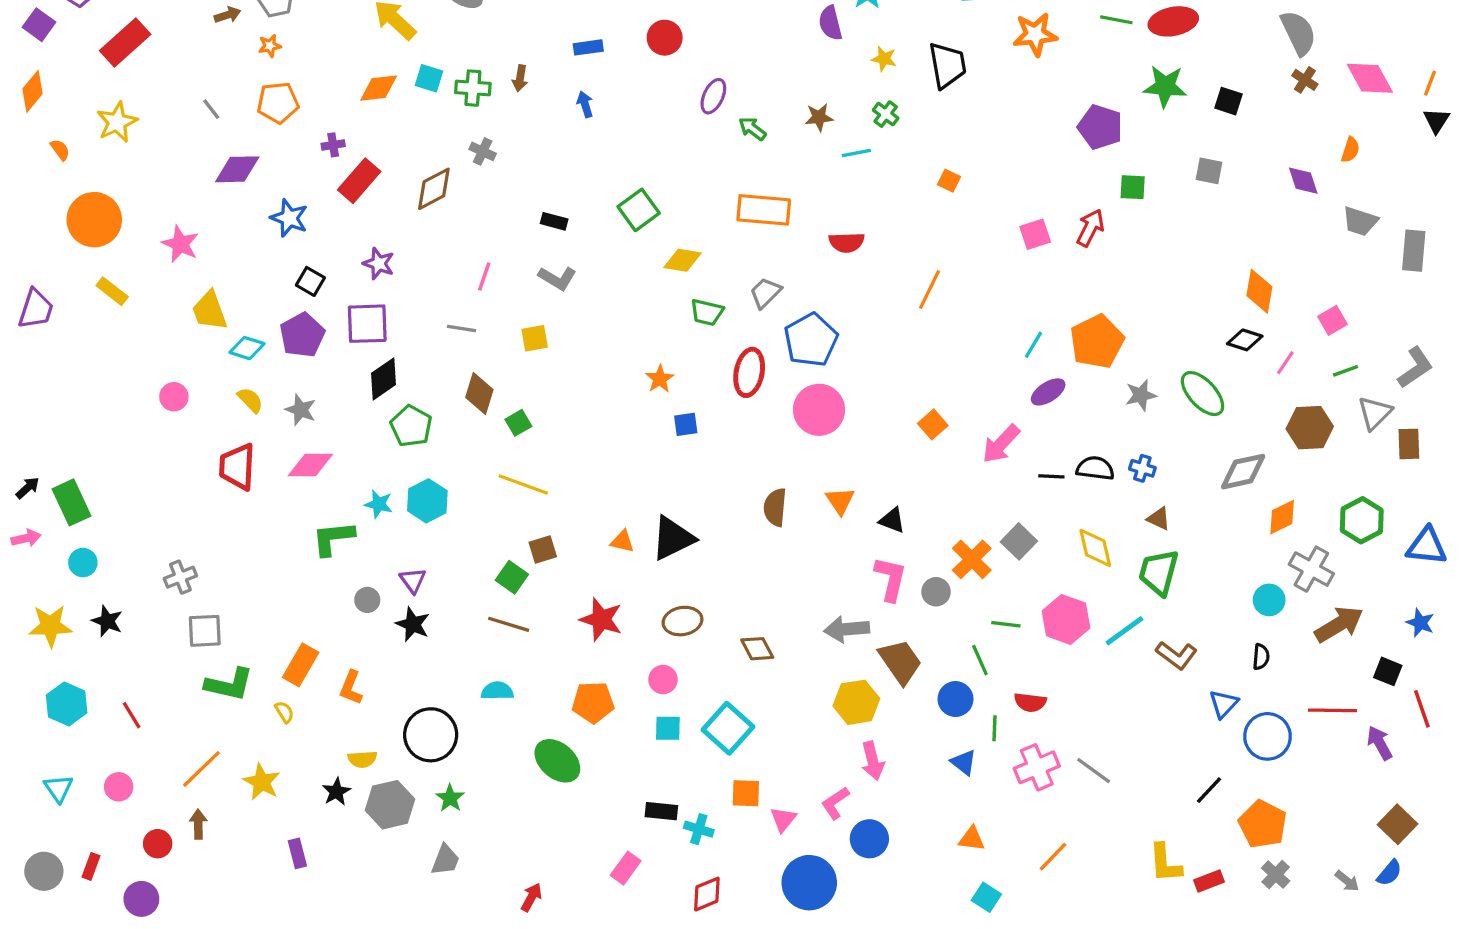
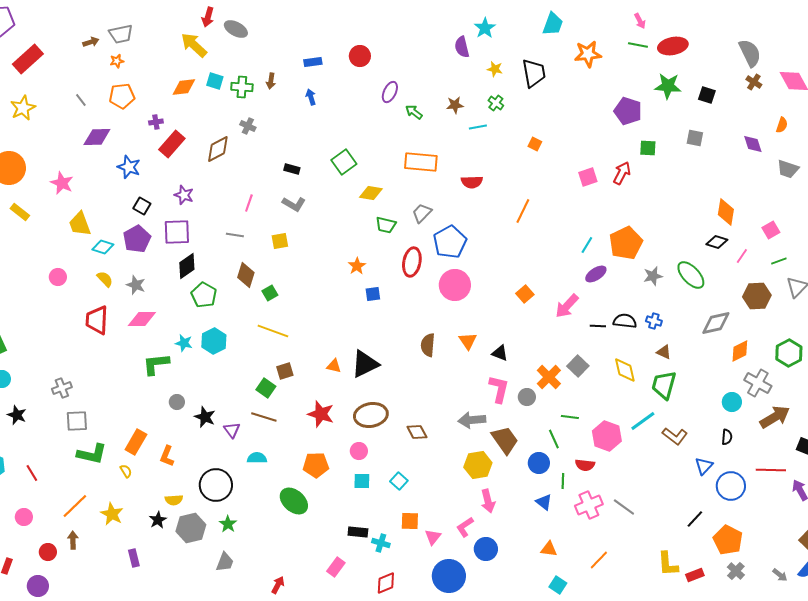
purple triangle: (413, 580) -> (232, 430), moved
pink hexagon: (1066, 619) -> (607, 436), moved
brown ellipse: (683, 621) -> (371, 415), size x1.4
cyan square: (728, 728) -> (399, 481), size x0.6

